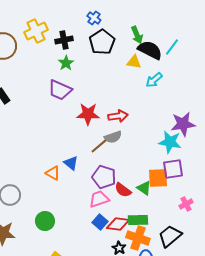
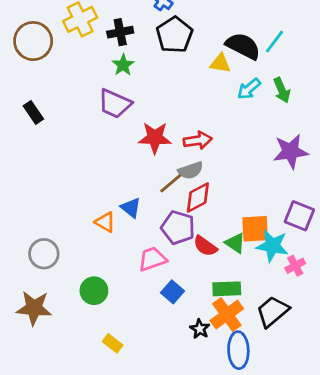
green arrow: (137, 35) -> (282, 90), moved
cyan star: (170, 142) -> (272, 246), moved
purple square: (173, 169) -> (299, 216), moved, turned 30
pink trapezoid: (99, 199) -> (152, 259), moved
red diamond: (118, 224) -> (198, 198), moved, turned -35
orange cross: (138, 238) -> (227, 315), turned 35

